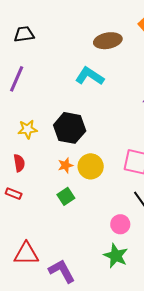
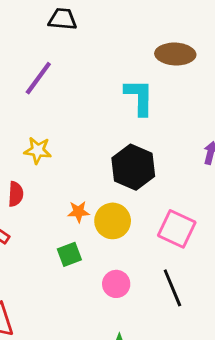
cyan L-shape: (90, 76) -> (139, 97), turned 44
black hexagon: (70, 128) -> (133, 167), moved
pink circle: (120, 224) -> (116, 284), moved

